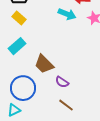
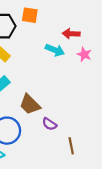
brown line: (66, 105) -> (71, 146), moved, turned 42

